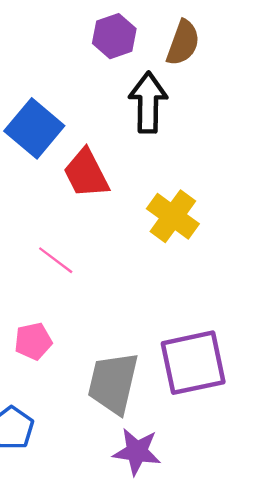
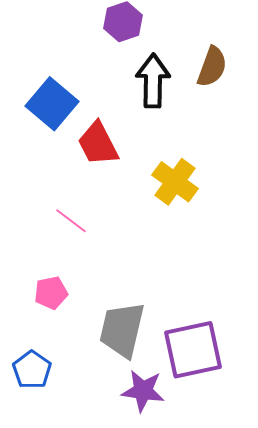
brown semicircle: (183, 43) -> (212, 67), moved
purple square: (193, 363) -> (193, 350), moved

